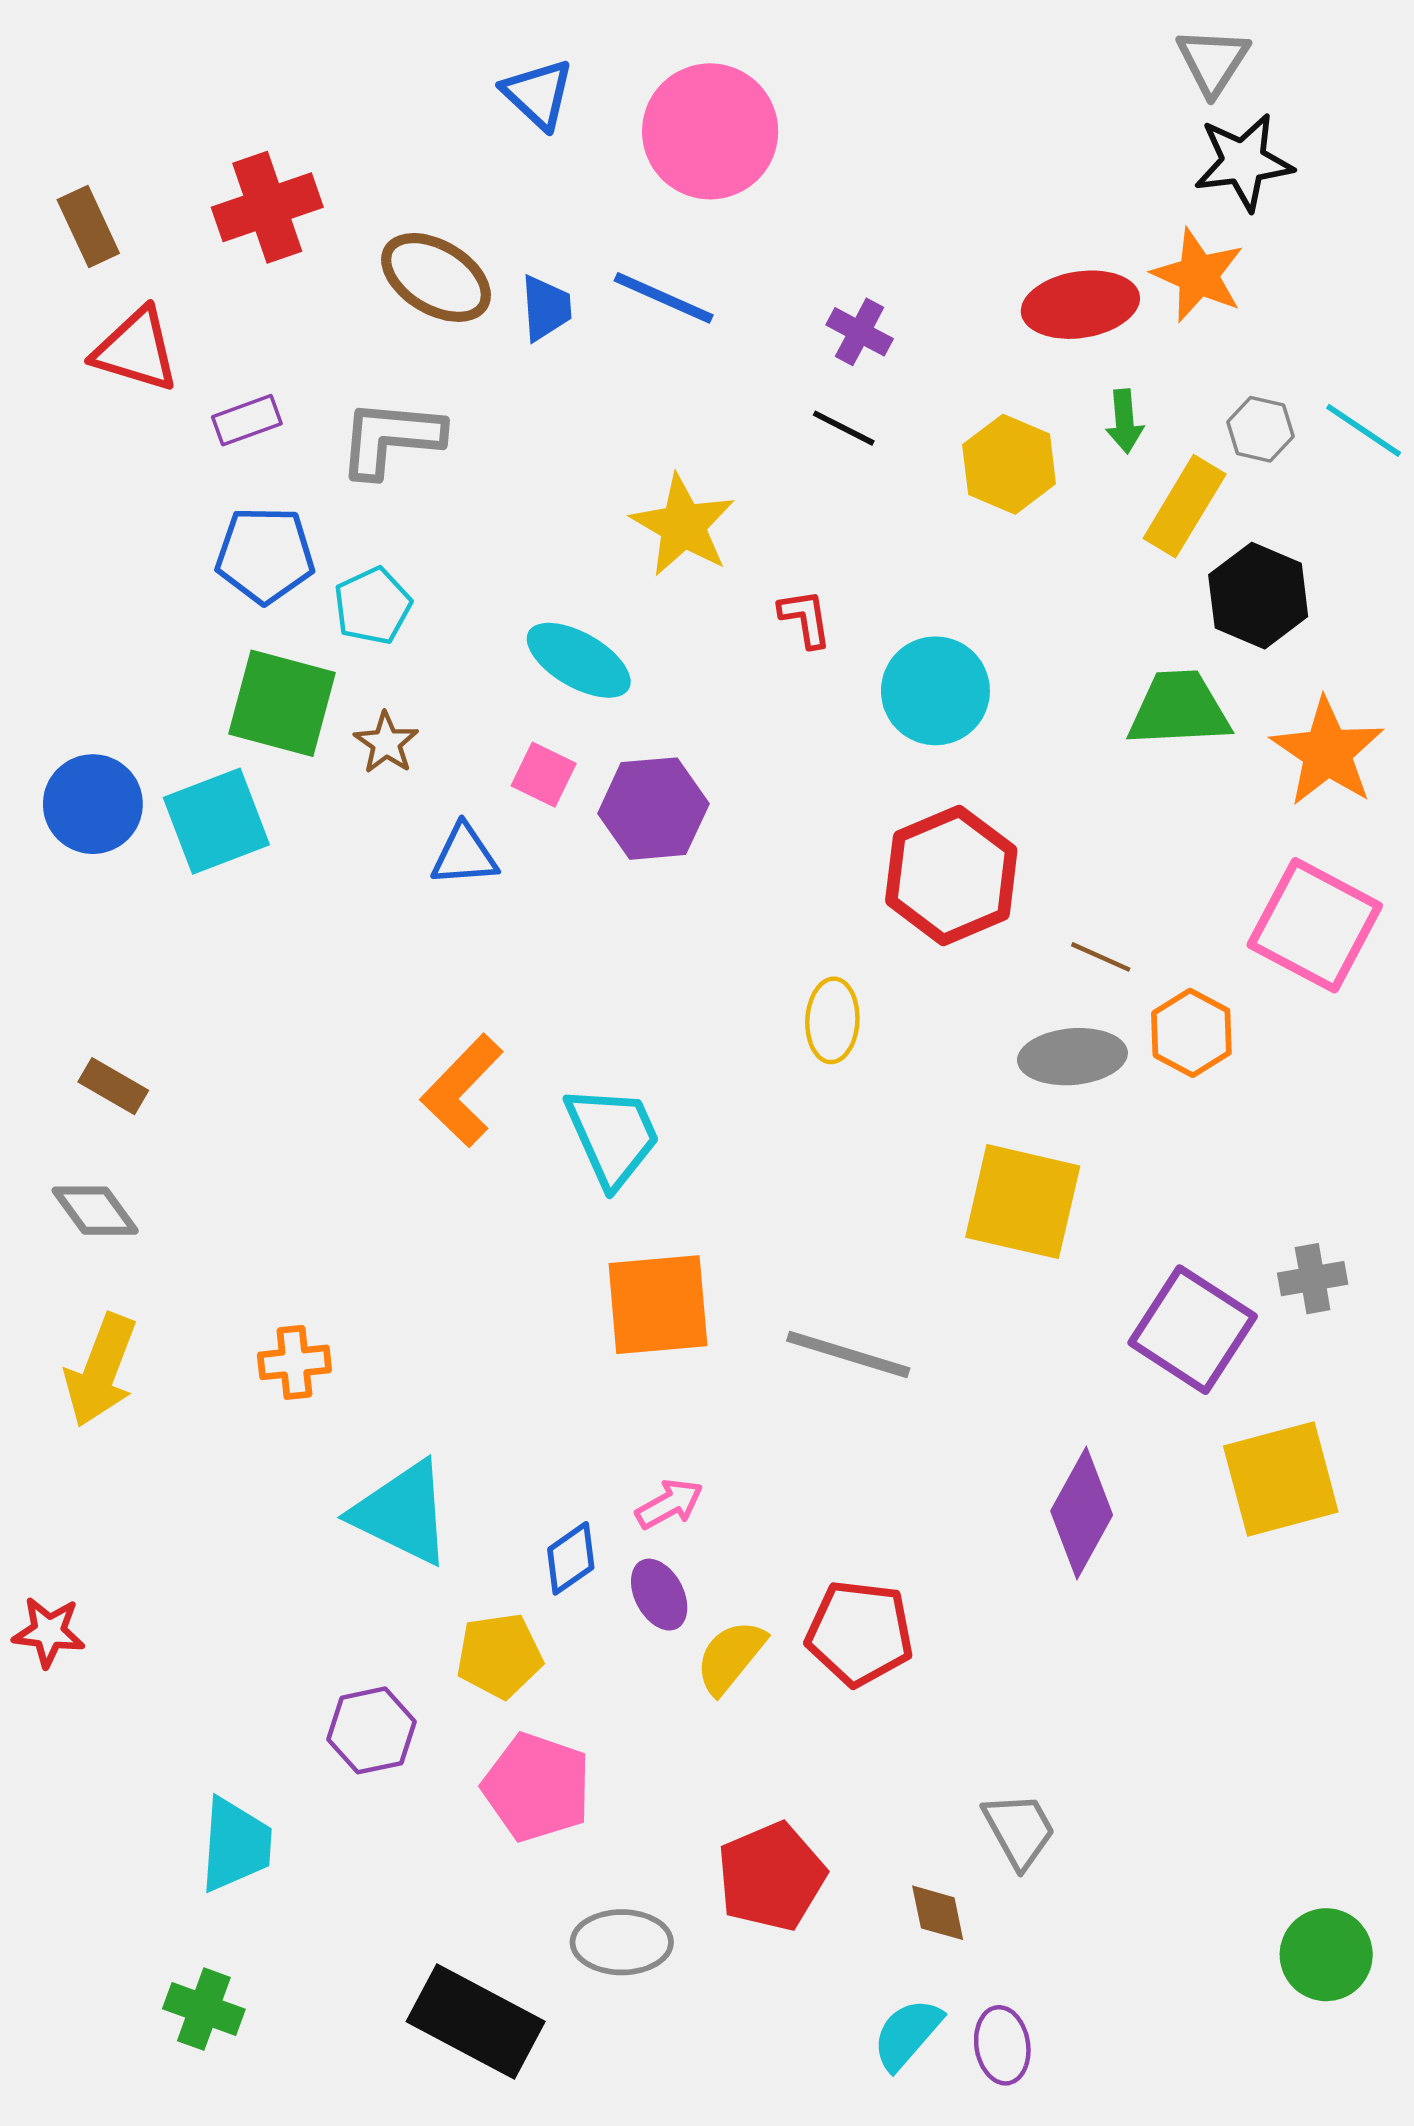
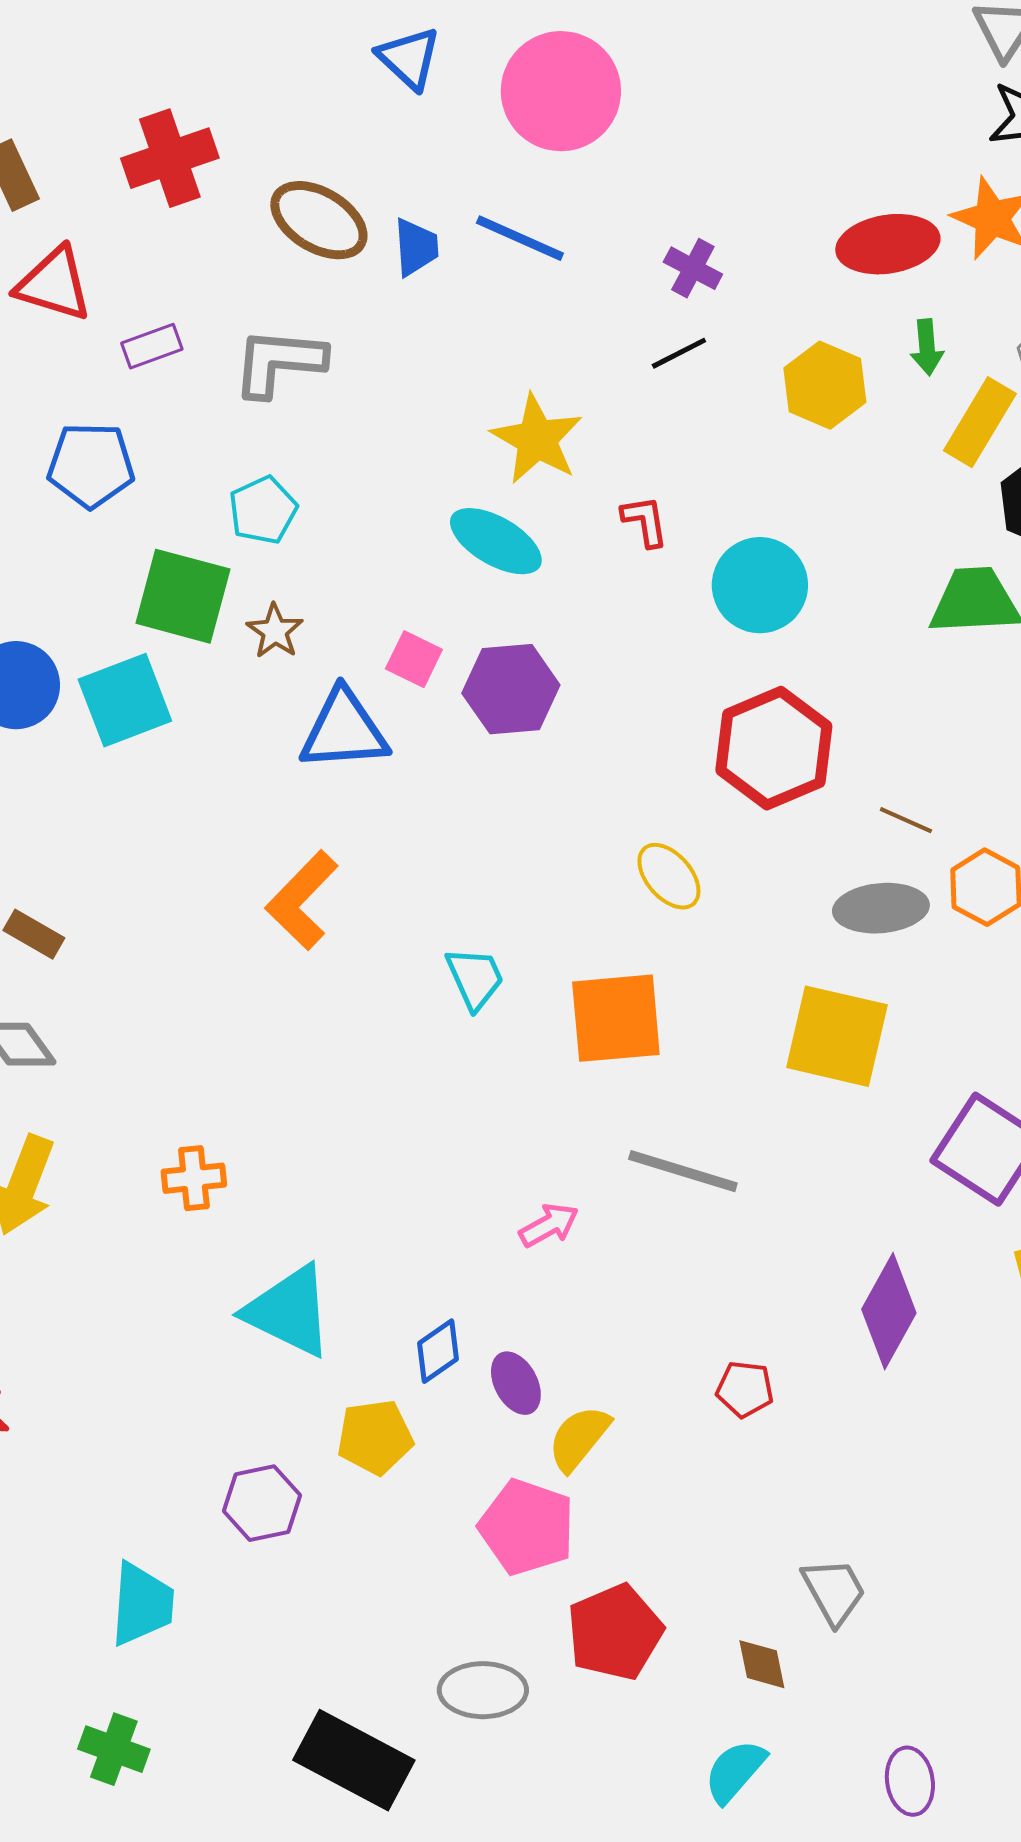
black line: (844, 428) -> (679, 353), turned -54
blue pentagon: (265, 555) -> (91, 465), moved
cyan ellipse: (579, 660) -> (496, 541), moved
blue triangle: (464, 855) -> (344, 730), size x1.5
yellow ellipse: (832, 1020) -> (669, 876), turned -44
orange L-shape: (462, 1091) -> (302, 900), moved
cyan trapezoid: (613, 1136) -> (475, 978), size x0.7
orange square: (658, 1305) -> (616, 1018), moved
pink arrow: (669, 1504) -> (549, 1225), moved
red pentagon: (860, 1633) -> (745, 1389), moved, size x0.6
pink pentagon: (537, 1787) -> (527, 1527), moved
purple ellipse: (1002, 2045) -> (910, 1781), moved

